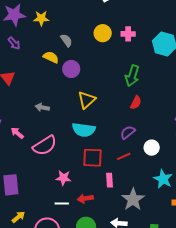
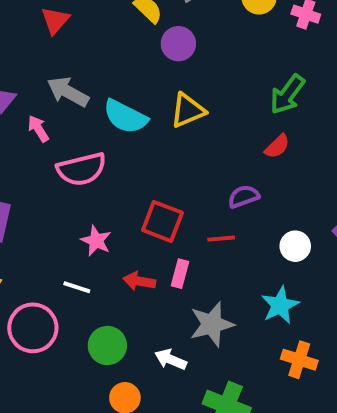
gray arrow: (42, 107) -> (68, 92), moved, size x1.5
cyan semicircle: (84, 130) -> (125, 117), moved
white circle: (152, 148) -> (295, 246), moved
red arrow: (85, 198) -> (139, 281), moved

